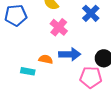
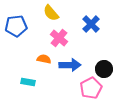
orange semicircle: (46, 59) -> (44, 59), moved
pink pentagon: (91, 77) -> (91, 88), turned -30

